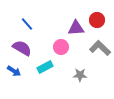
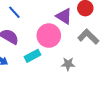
purple triangle: (76, 28) -> (64, 16), turned 36
pink circle: (61, 47) -> (49, 36), size x1.5

